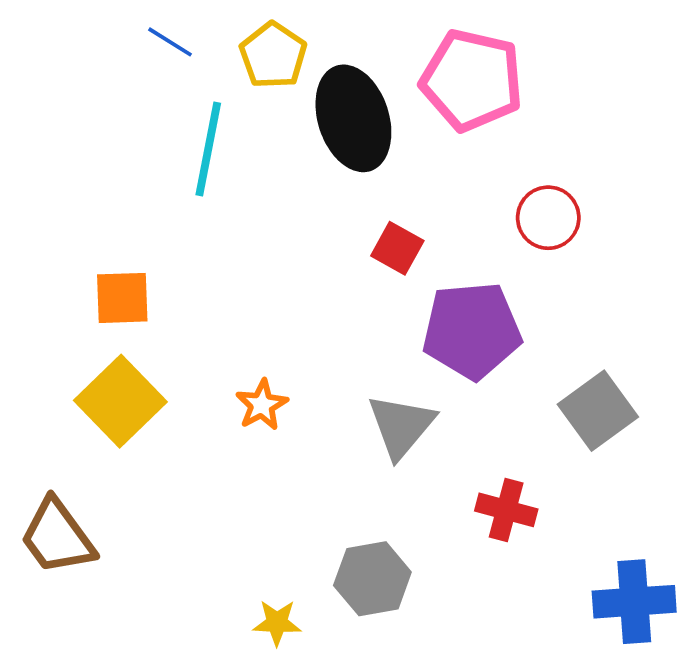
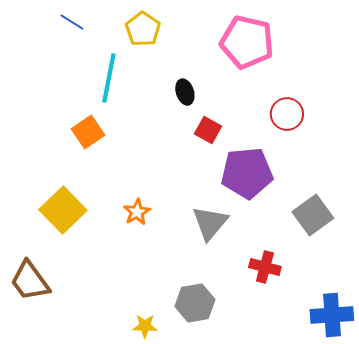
blue line: (170, 42) -> (72, 22), moved
black ellipse: (353, 118) -> (185, 92), moved, size x0.5
orange square: (122, 298) -> (88, 132), moved, turned -32

